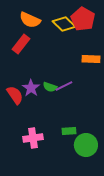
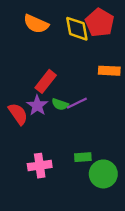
yellow diamond: (64, 24) -> (77, 29), turned 35
red rectangle: (21, 44) -> (46, 81), moved

